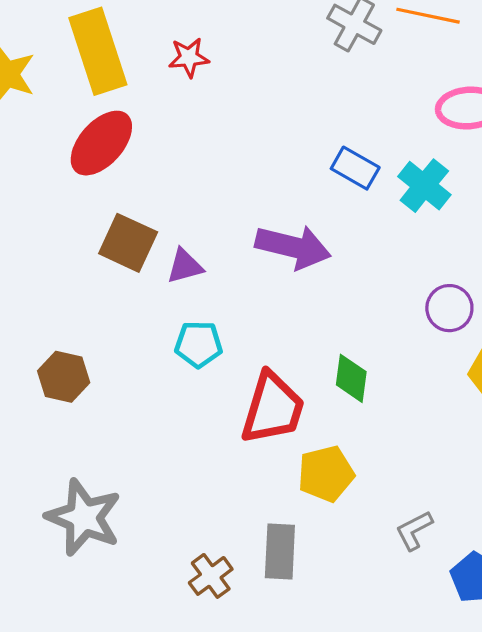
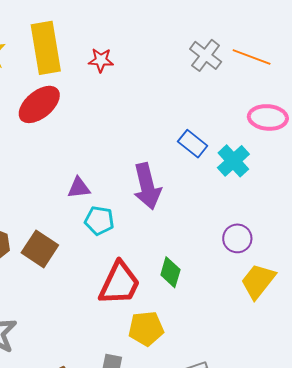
brown square: (128, 243) -> (40, 249), moved
purple arrow: (293, 247) -> (147, 186), turned 54
cyan pentagon: (199, 344) -> (99, 221), moved

